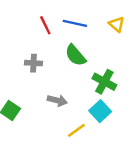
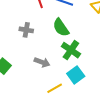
green cross: (104, 82) -> (71, 50), moved

